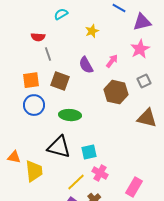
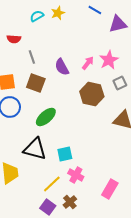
yellow star: (92, 31) -> (58, 13), moved
pink star: (140, 49) -> (109, 60), moved
gray line: (48, 54) -> (32, 57), moved
green ellipse: (70, 115) -> (46, 117), turned -45

